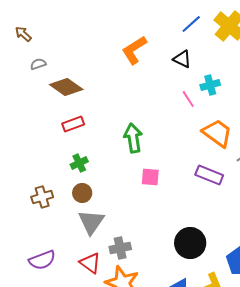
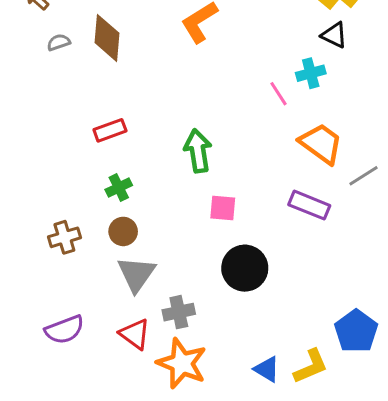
black triangle: (182, 59) -> (334, 35), moved
brown diamond: (66, 87) -> (107, 38), moved, turned 60
black circle: (190, 243) -> (245, 268), moved

